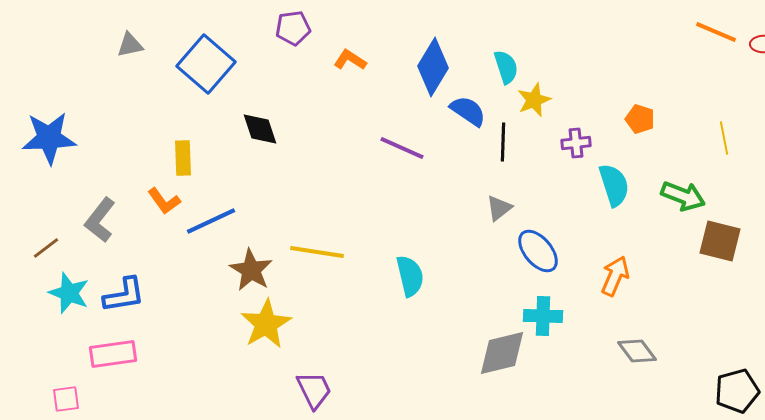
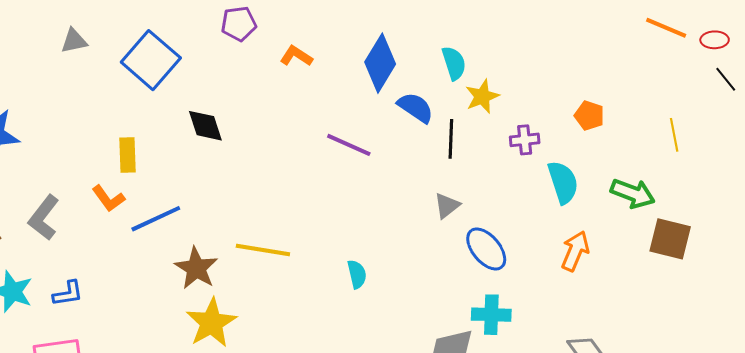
cyan semicircle: (410, 276) -> (357, 274), size x0.7
orange arrow: (615, 276) -> (575, 251), moved
blue L-shape: (124, 295) -> (68, 293), size x0.7

